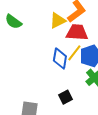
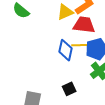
yellow line: (74, 53) -> (80, 45), turned 48

